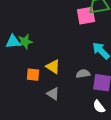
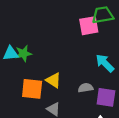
orange square: (33, 75) -> (32, 89), size x1.5

